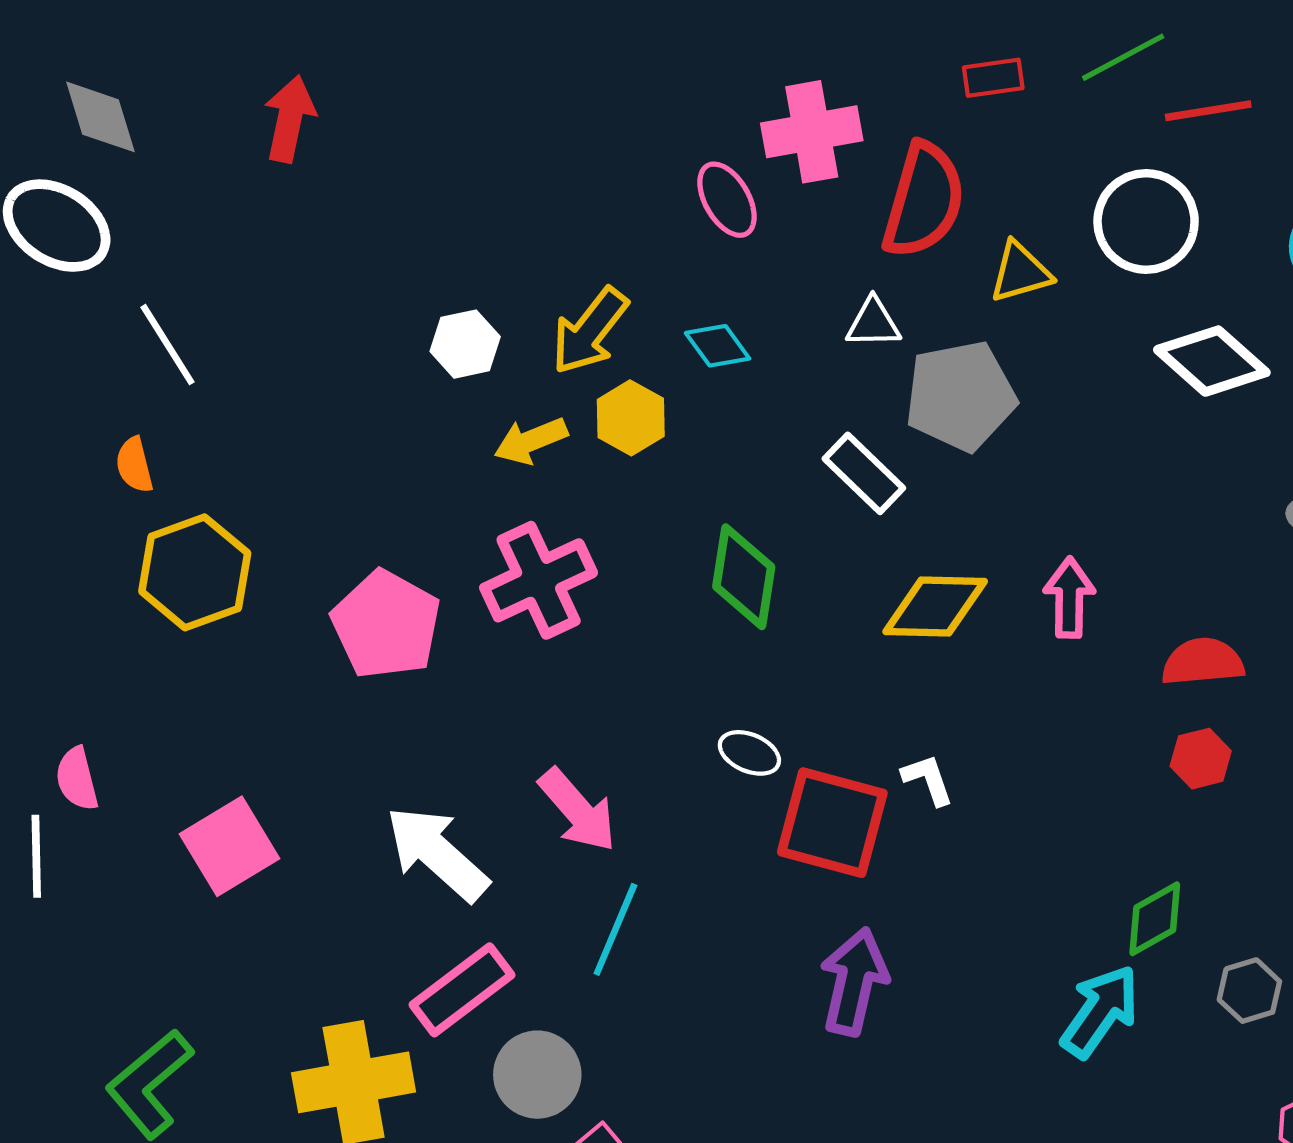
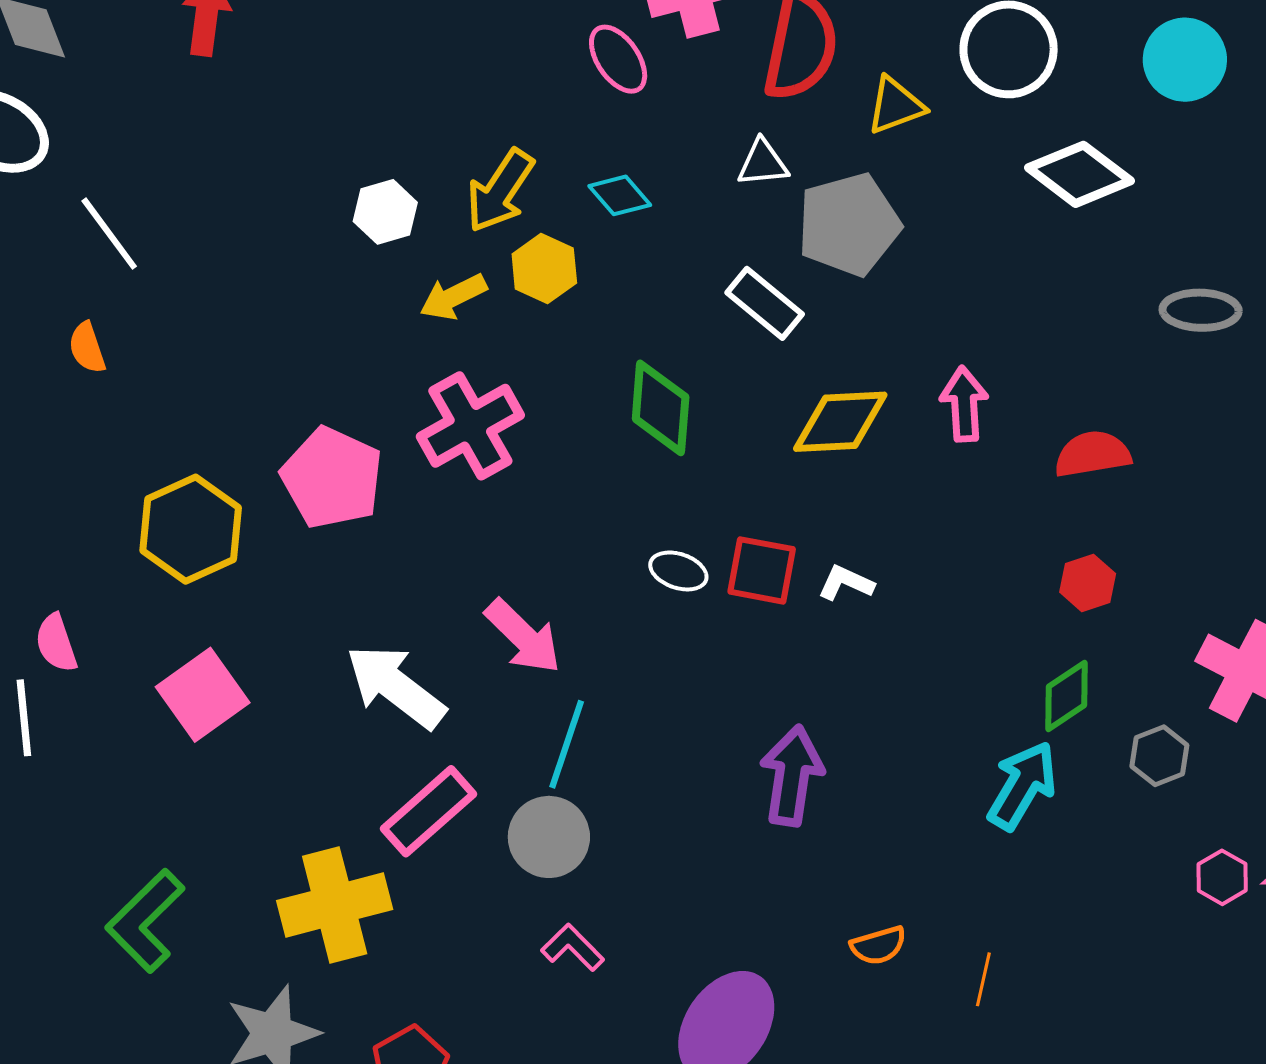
yellow hexagon: (195, 572) -> (191, 529), moved
red hexagon: (1201, 759) -> (1088, 583), moved
white L-shape: (928, 779) -> (846, 583), turned -42
red square: (832, 823) -> (762, 570), moved, size x0.7
gray circle: (537, 1075) -> (549, 837), moved

